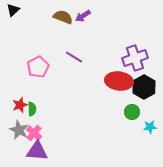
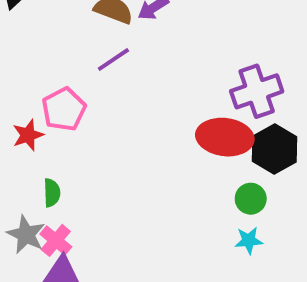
purple line: (74, 57) -> (113, 59), moved, turned -66
red star: (20, 105) -> (28, 135), moved
cyan star: (150, 127) -> (249, 240), moved

